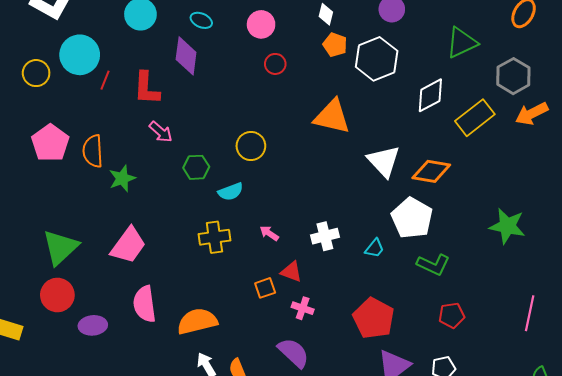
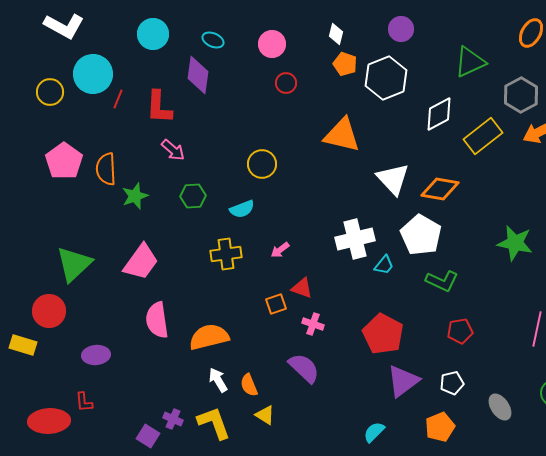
green hexagon: (196, 167) -> (193, 196), moved
pink arrow: (269, 233) -> (280, 250), turned -72
white cross: (325, 236) -> (355, 239), moved, size x1.4
red circle: (57, 295) -> (49, 311), moved
purple ellipse: (93, 325) -> (96, 355), moved

